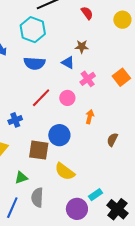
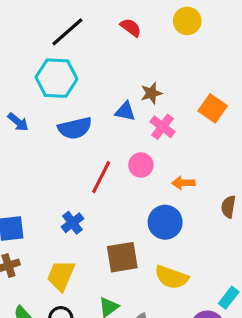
brown star: (82, 47) -> (151, 93), moved
orange arrow: (90, 117) -> (183, 183), turned -88
blue circle: (59, 135) -> (165, 222), moved

